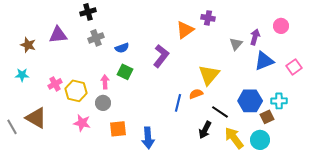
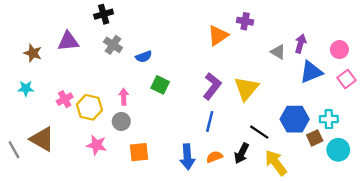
pink circle: (281, 26) -> (339, 50), moved
gray cross: (96, 38) -> (113, 45), turned -35
gray triangle: (236, 44) -> (278, 52), turned -40
purple L-shape: (161, 56) -> (212, 86), moved
green square: (125, 72) -> (160, 85), moved
orange semicircle: (196, 94) -> (214, 157), moved
blue arrow: (148, 138) -> (187, 157), moved
cyan circle: (260, 140) -> (338, 150), moved

